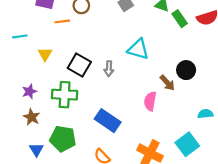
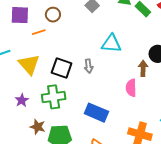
yellow triangle: (45, 54) -> (29, 64), size x1.6
brown arrow: (167, 83) -> (143, 68), turned -126
brown star: (32, 117) -> (38, 127), moved

